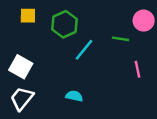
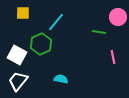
green hexagon: (64, 24) -> (41, 44), moved
cyan line: (84, 50) -> (56, 22), moved

